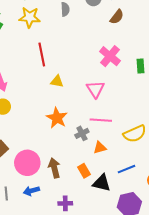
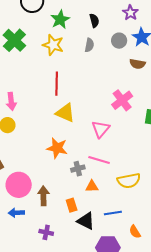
brown semicircle: (117, 17) -> (137, 64), turned 49
yellow triangle: (57, 81) -> (65, 113), size x1.5
orange star: (57, 118) -> (57, 148), turned -30

